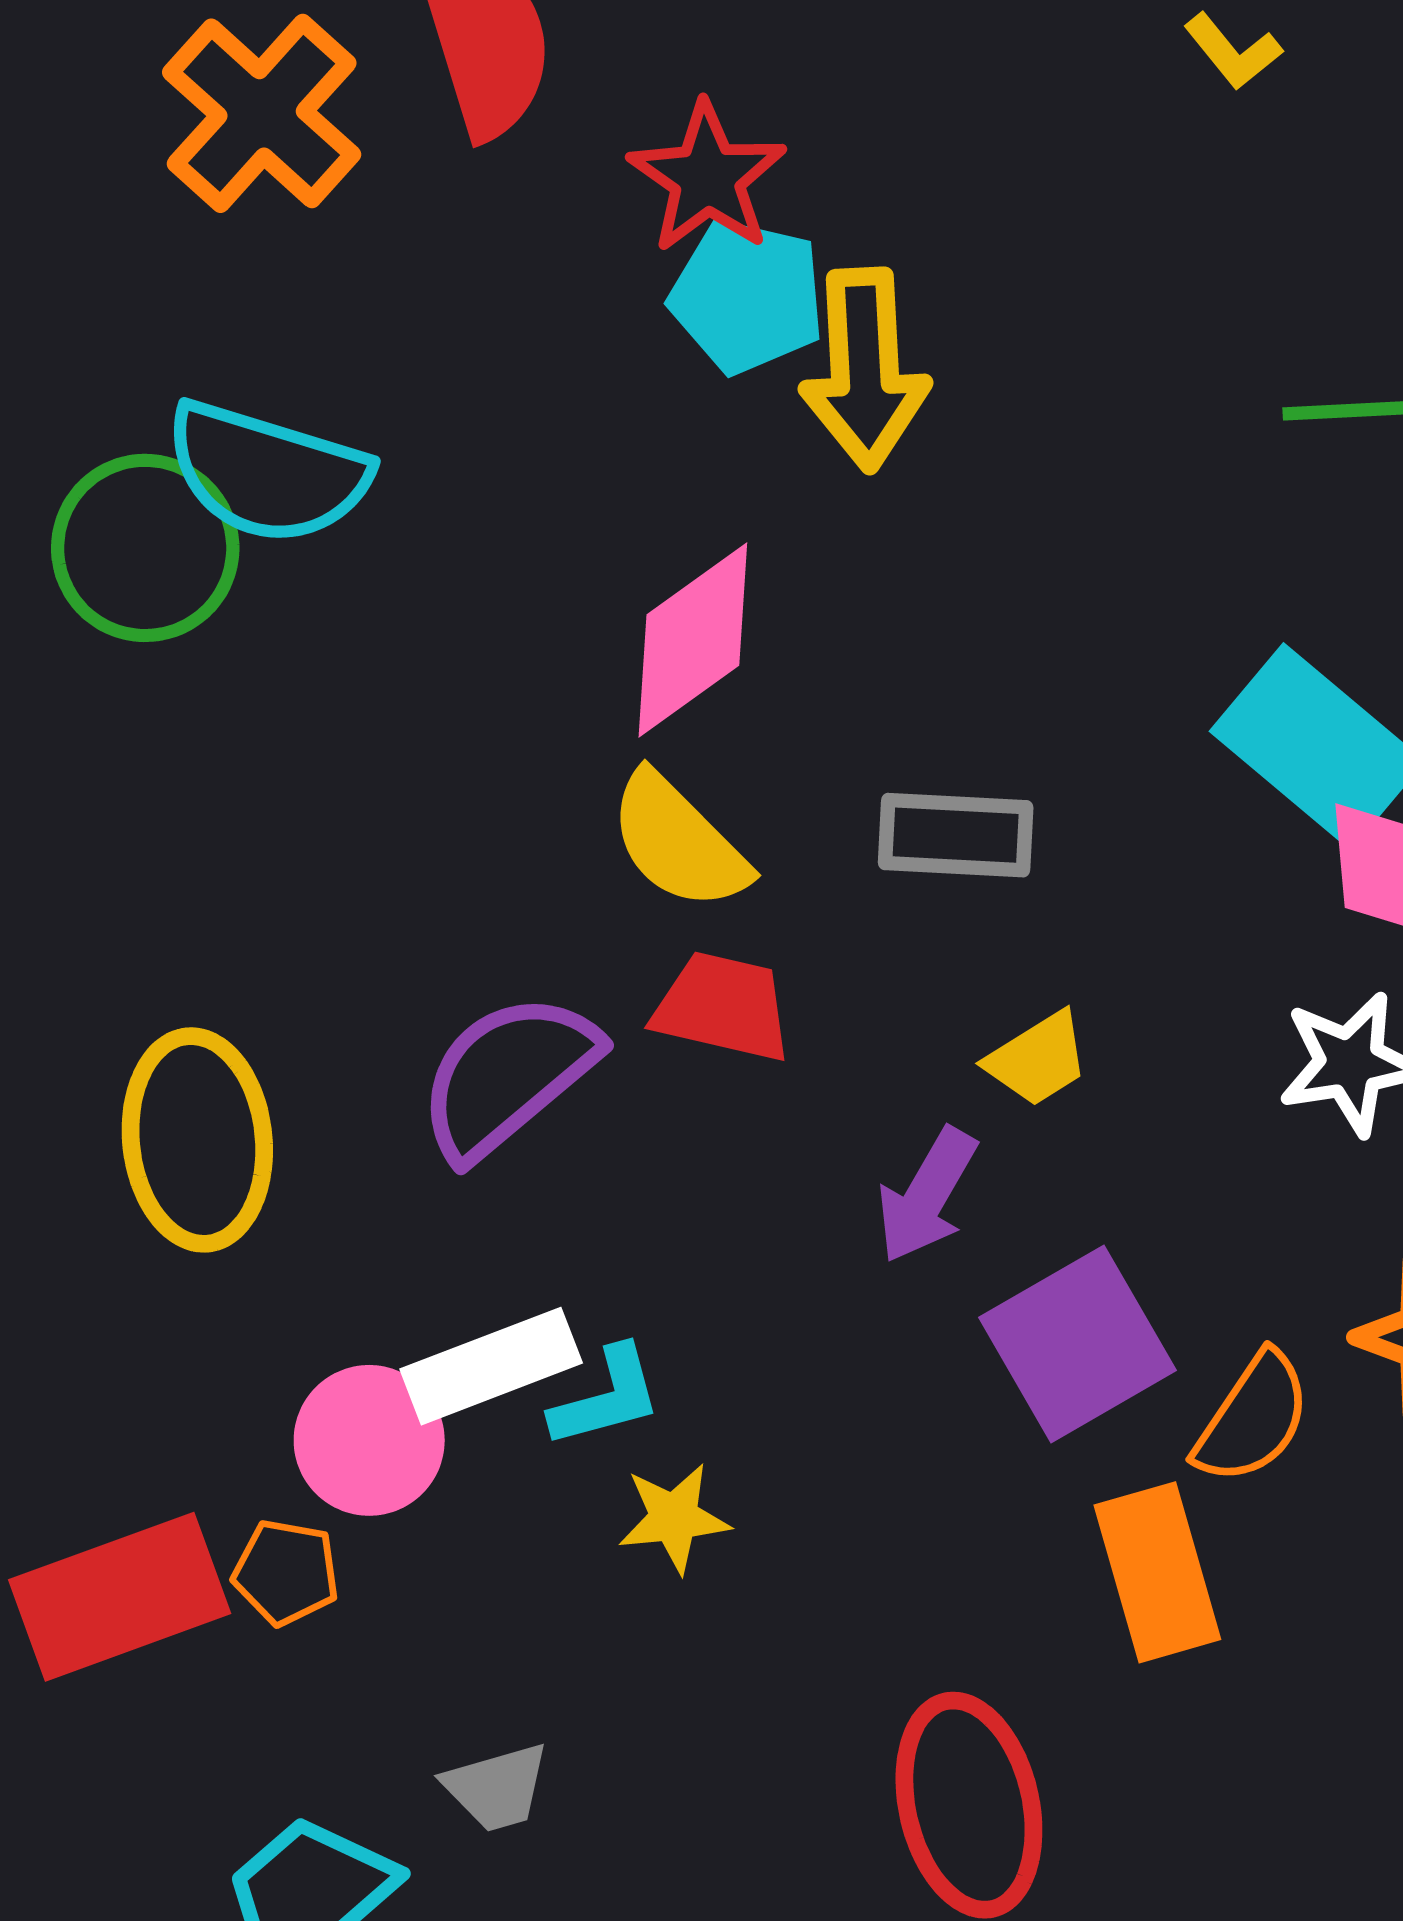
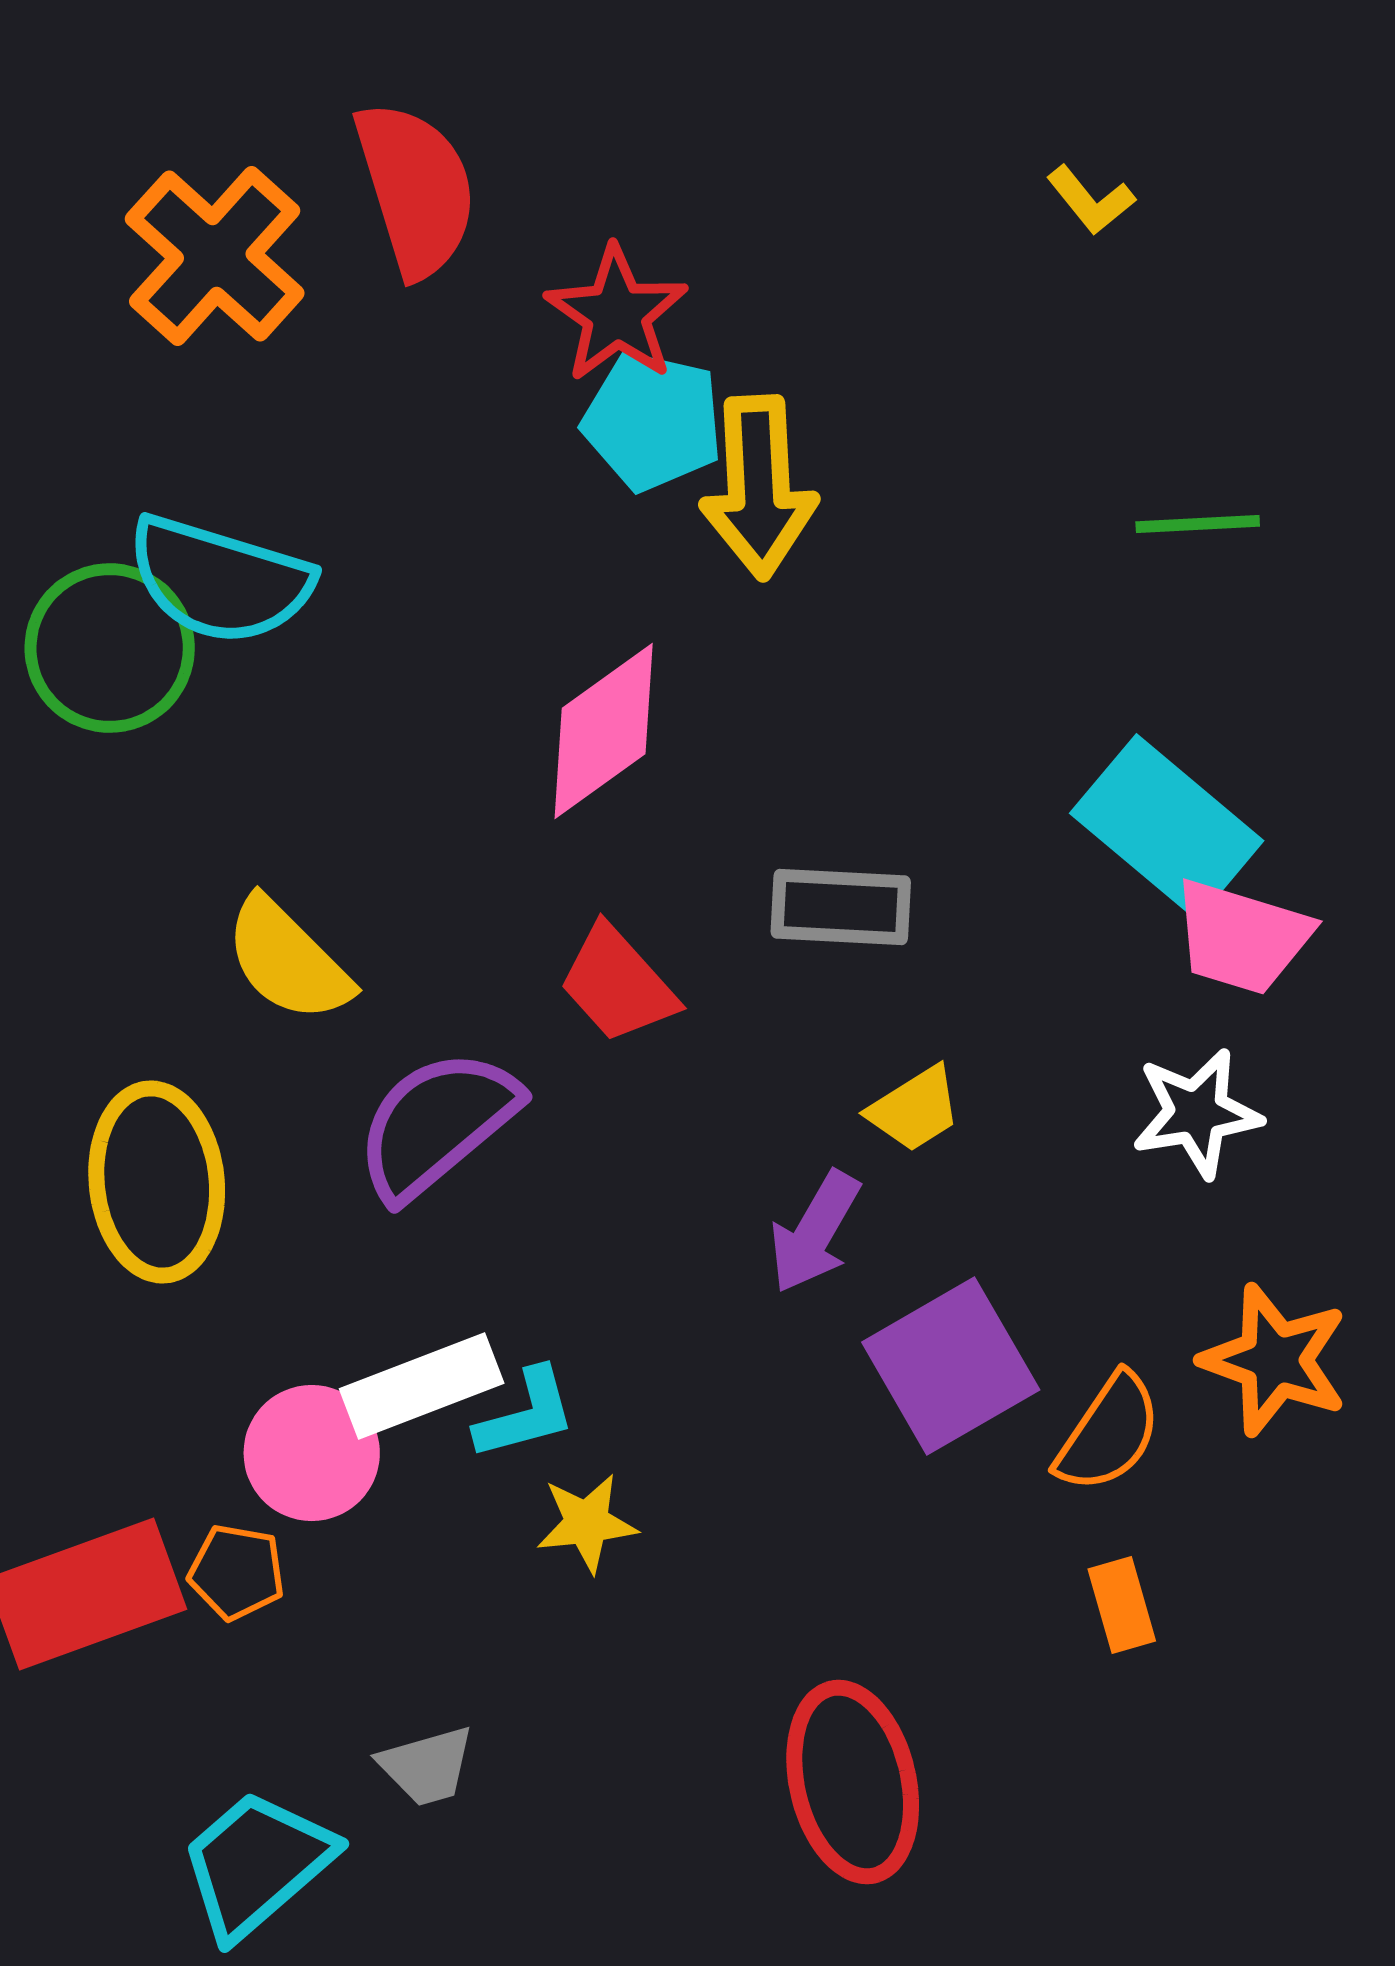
yellow semicircle: (678, 842) -> (288, 960), moved
red trapezoid: (723, 1007) -> (618, 984), moved, turned -145
orange rectangle: (1157, 1572) -> (1122, 1605), moved, size x0.6

